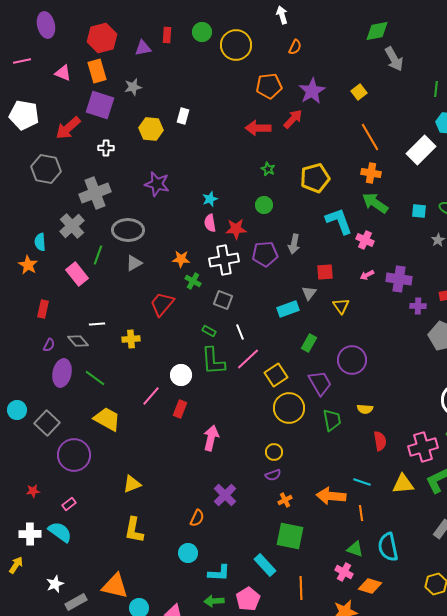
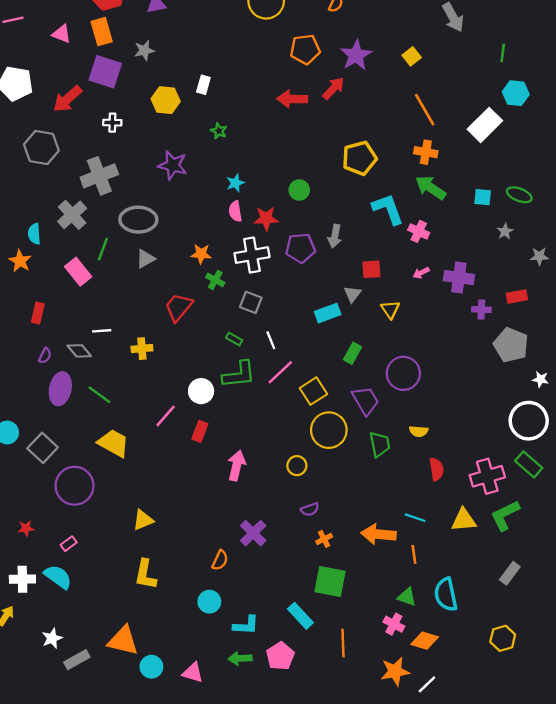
green star: (268, 169) -> (219, 131), moved
green L-shape: (213, 361) -> (239, 375), turned -92
yellow circle: (274, 452) -> (297, 466), moved

